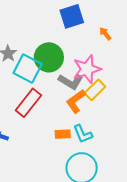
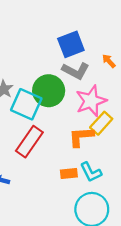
gray L-shape: (71, 82) -> (76, 71), moved
orange L-shape: (76, 101) -> (81, 137), turned 35

